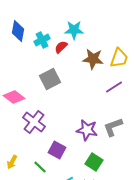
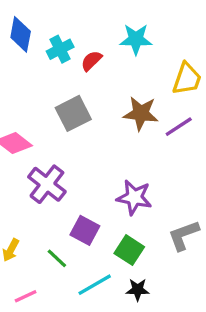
cyan star: (74, 30) -> (136, 39), moved
brown star: (93, 59) -> (141, 113), moved
gray L-shape: (113, 127) -> (184, 235), moved
green square: (94, 162) -> (129, 250), moved

